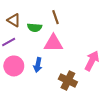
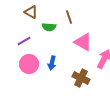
brown triangle: (14, 20) -> (31, 12), moved
pink triangle: (53, 43) -> (83, 42), moved, turned 30

